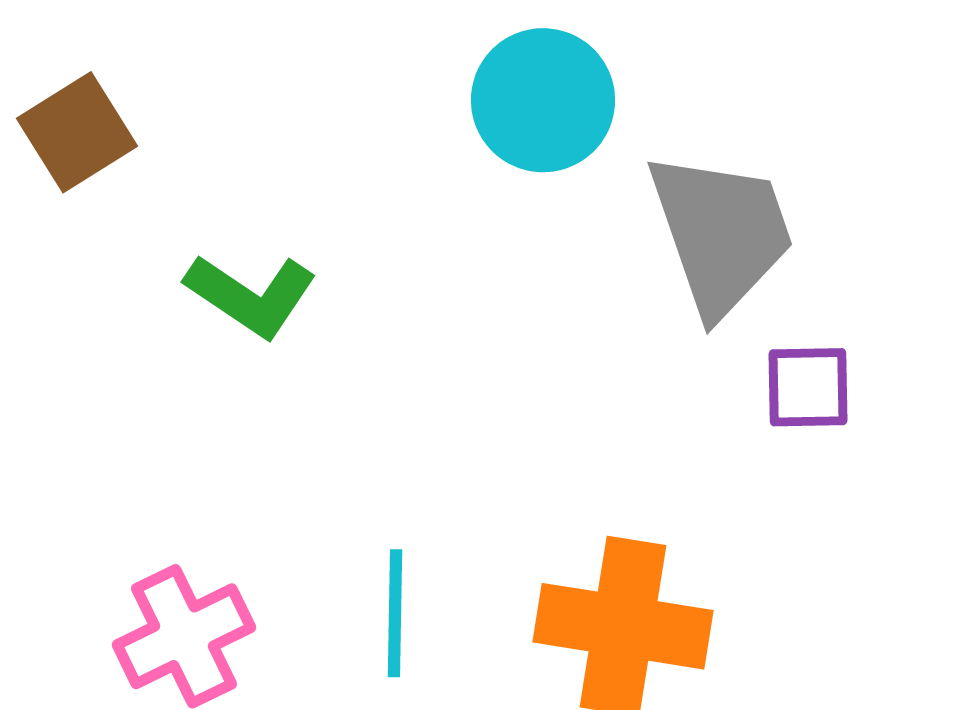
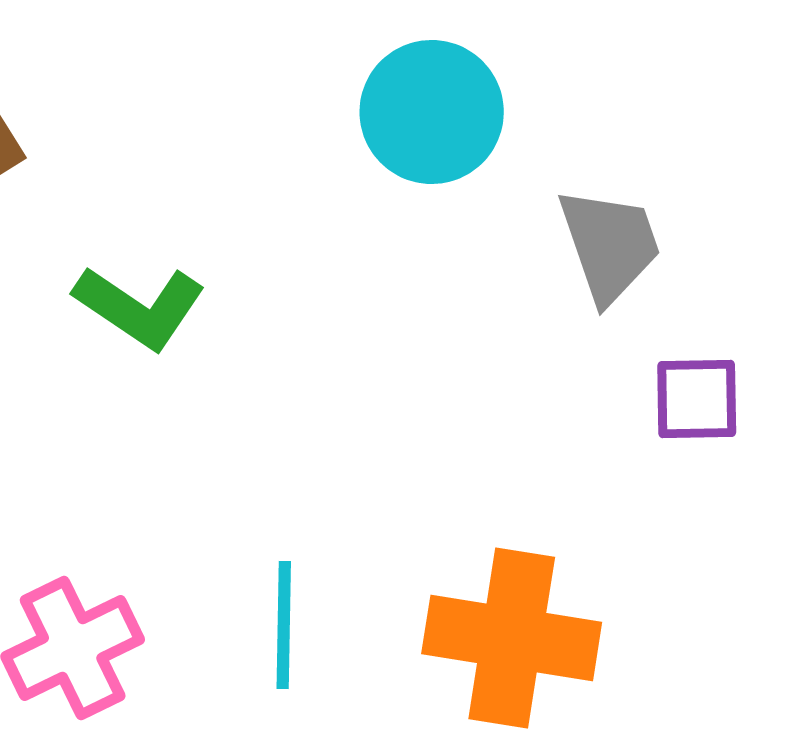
gray trapezoid: (721, 233) -> (610, 245), size x0.7

